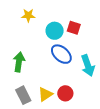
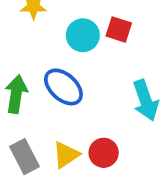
blue ellipse: (61, 54) -> (63, 87), moved

